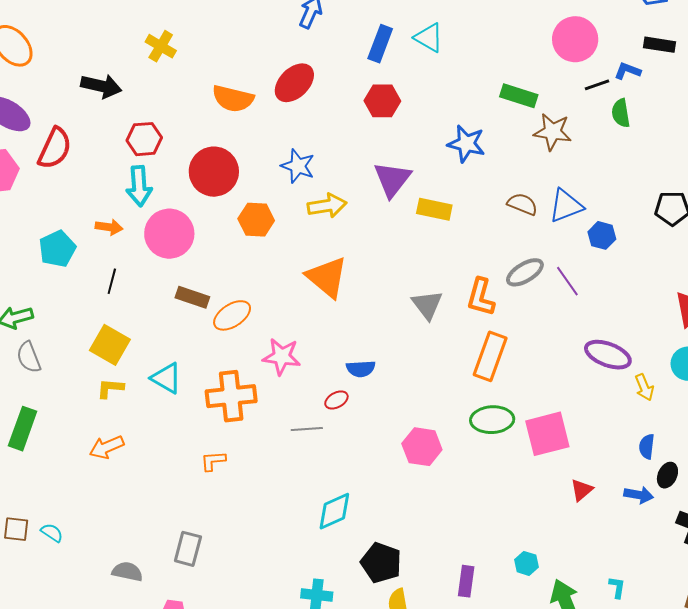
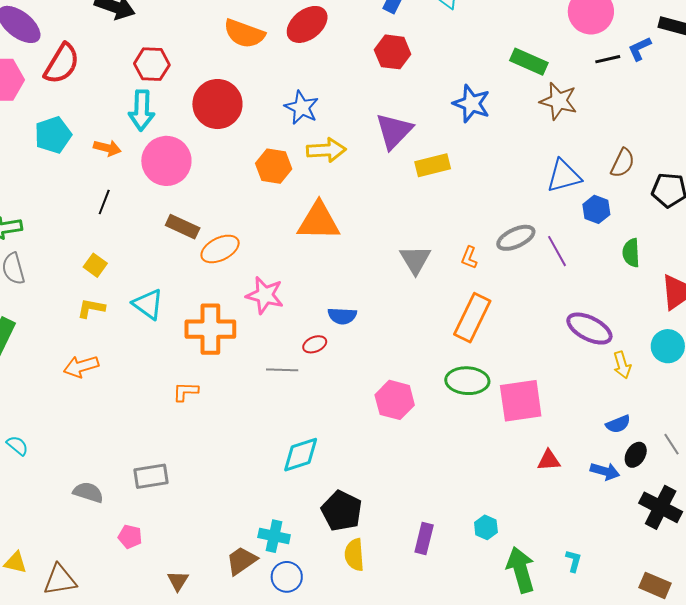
blue L-shape: (628, 71) -> (640, 49), turned -52
green semicircle: (621, 113) -> (631, 253), moved
brown semicircle: (522, 204) -> (623, 163), moved, turned 88
yellow rectangle: (434, 209) -> (433, 165), turned -32
orange hexagon: (256, 220) -> (274, 166), moved
cyan pentagon: (57, 249) -> (53, 135), moved
orange triangle: (327, 277) -> (319, 221), turned -45
orange L-shape: (481, 297) -> (469, 258), size x0.6
yellow square: (110, 345) -> (95, 265), size x0.6
blue semicircle: (647, 446) -> (618, 424), turned -125
red triangle: (582, 490) -> (549, 460), turned 30
gray rectangle: (188, 549) -> (151, 476), turned 60

